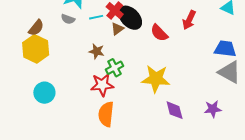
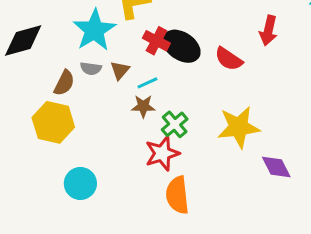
cyan line: (96, 17) -> (147, 83), moved
brown semicircle: (36, 28) -> (64, 83), moved
brown triangle: (117, 29) -> (120, 70), moved

